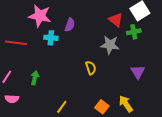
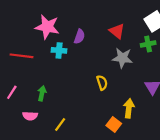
red triangle: (116, 20) -> (117, 31), moved
pink semicircle: (12, 99) -> (30, 116), moved
yellow arrow: (126, 104) -> (129, 108), moved, turned 42
yellow line: (62, 107) -> (60, 125), moved

